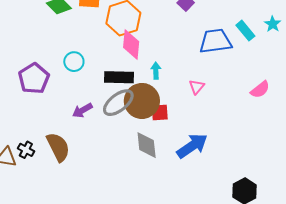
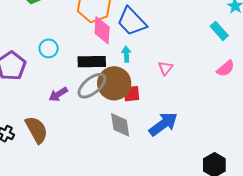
cyan rectangle: (245, 31) -> (219, 31), moved
blue trapezoid: (215, 41) -> (132, 21), moved, turned -124

